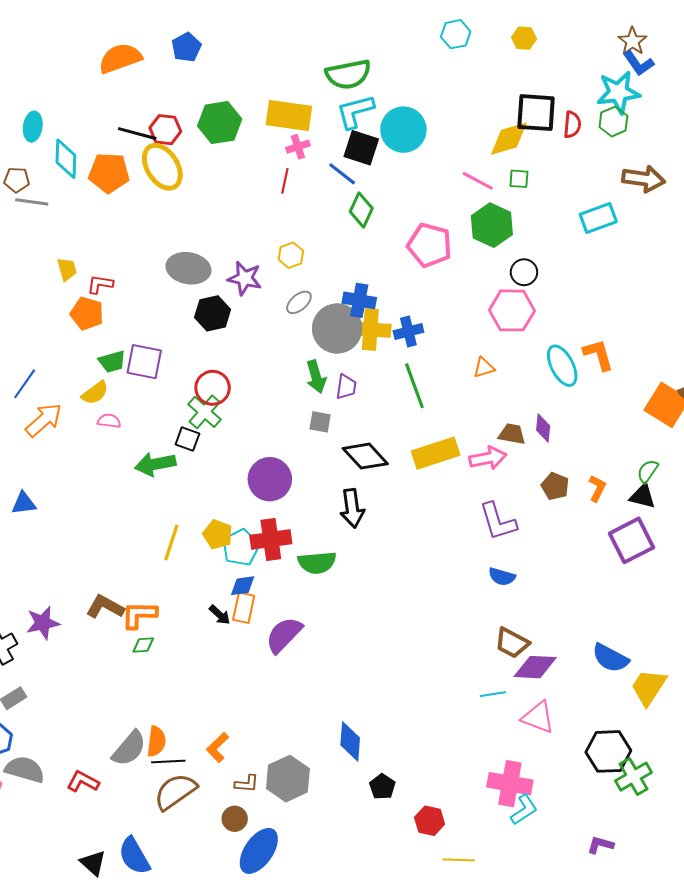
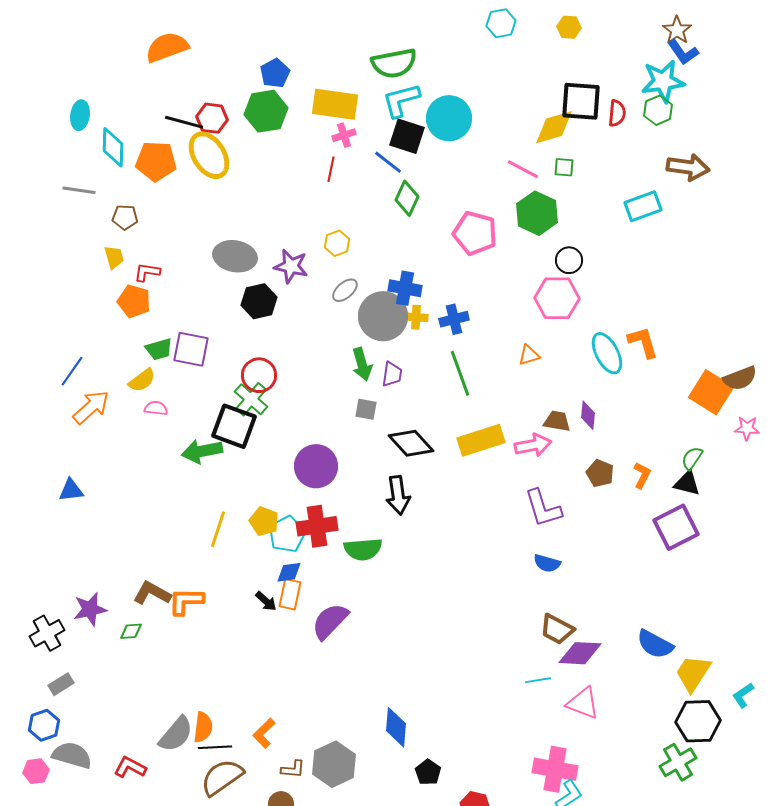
blue pentagon: (186, 47) -> (275, 73), moved
brown pentagon: (17, 180) -> (125, 217), moved
yellow cross: (370, 330) -> (416, 317), size x0.6
black square: (187, 439) -> (234, 426), size x1.8
green diamond: (143, 645) -> (131, 631), moved
black hexagon: (608, 751) -> (698, 721), moved

